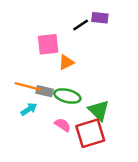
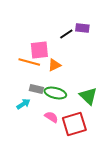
orange line: (28, 86) -> (29, 62), moved
green triangle: (99, 110) -> (88, 96), moved

